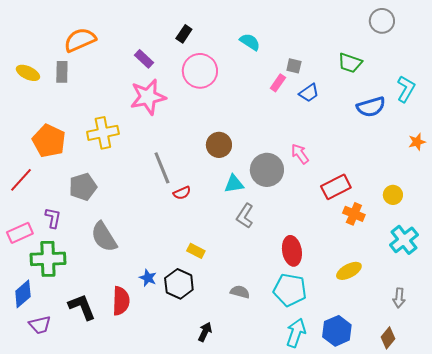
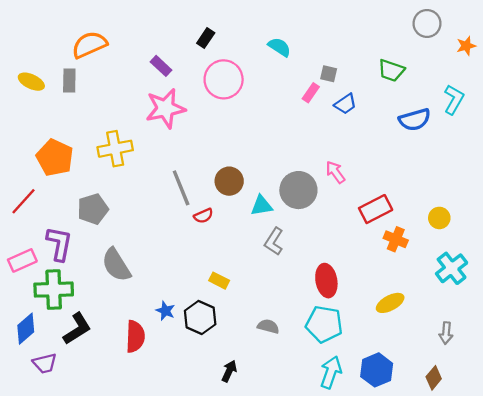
orange star: (417, 142) -> (466, 46), moved
brown circle: (219, 145) -> (229, 181), moved
purple L-shape: (53, 218) -> (59, 244), size x1.5
black L-shape: (82, 307) -> (77, 329), moved, turned 80

